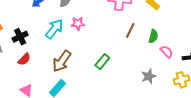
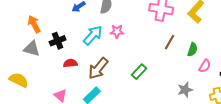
pink semicircle: (167, 52) -> (205, 66), turned 72
red semicircle: (24, 59) -> (70, 63), moved, turned -144

